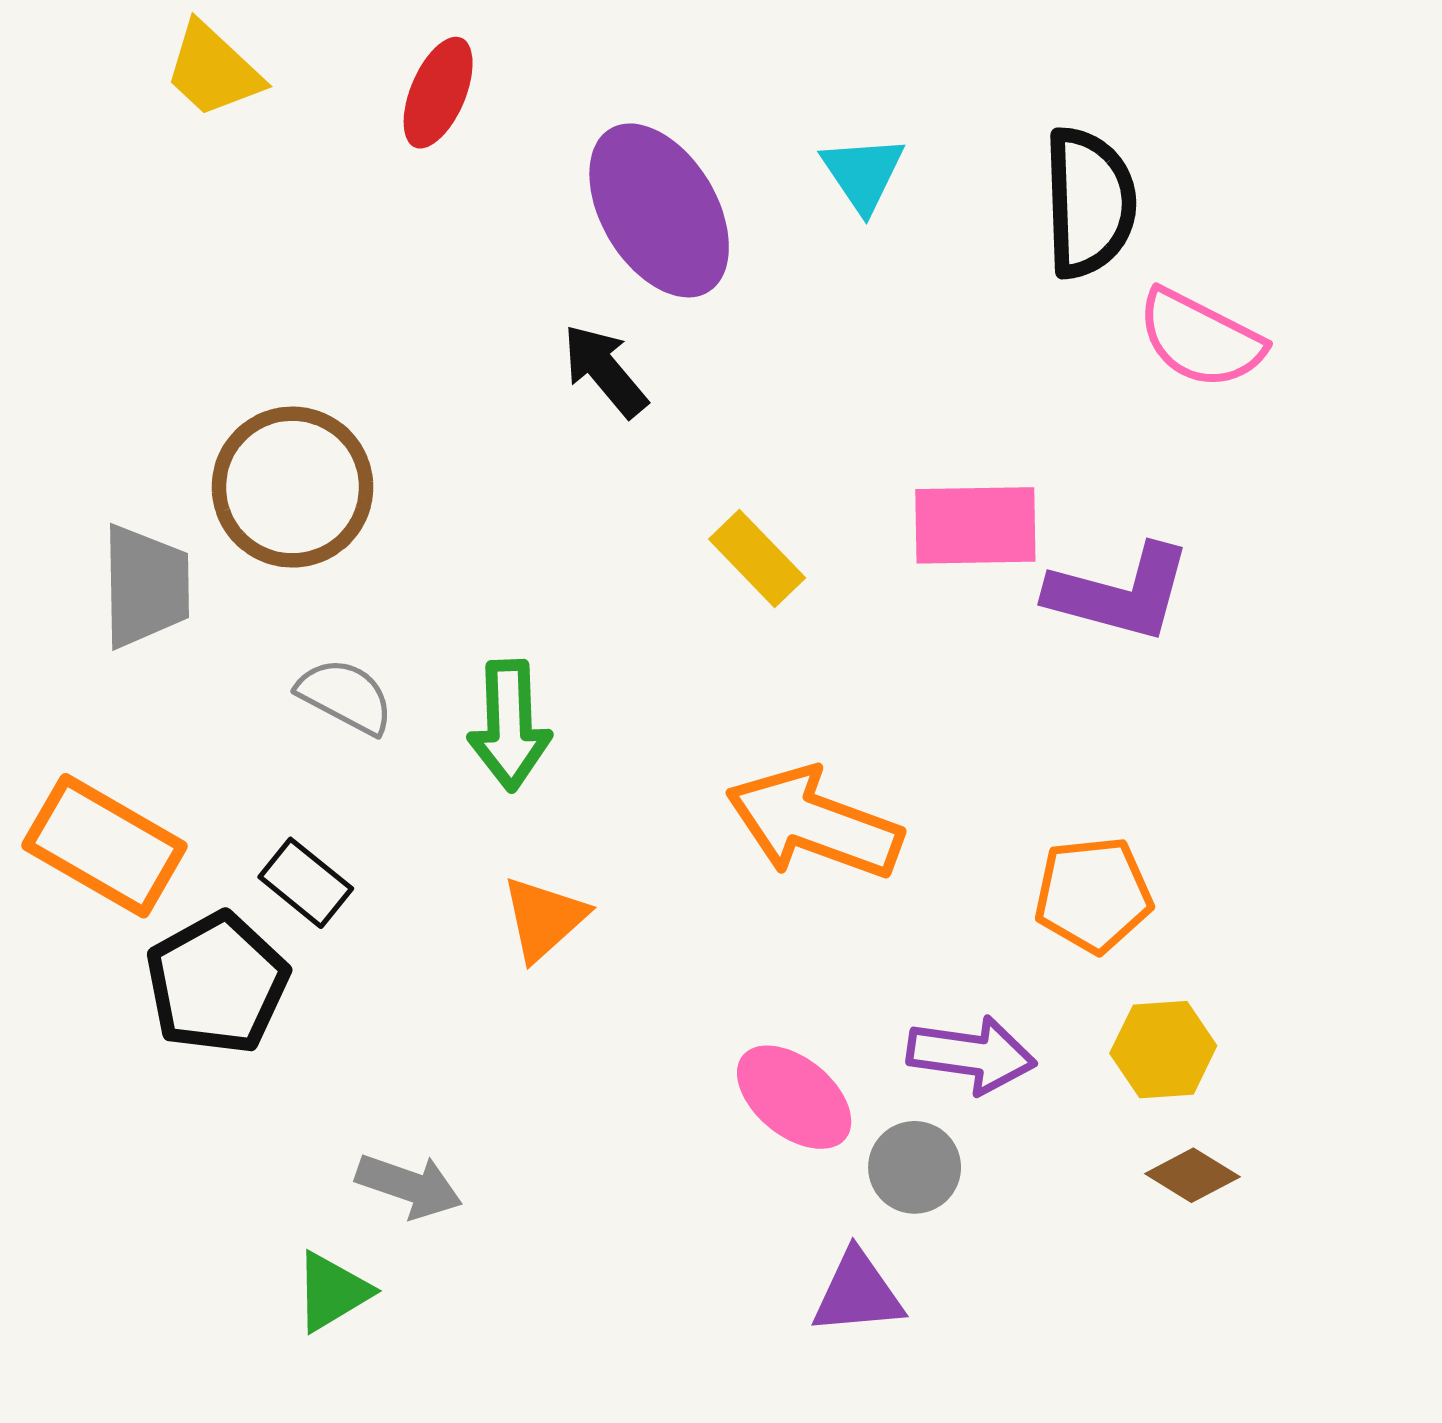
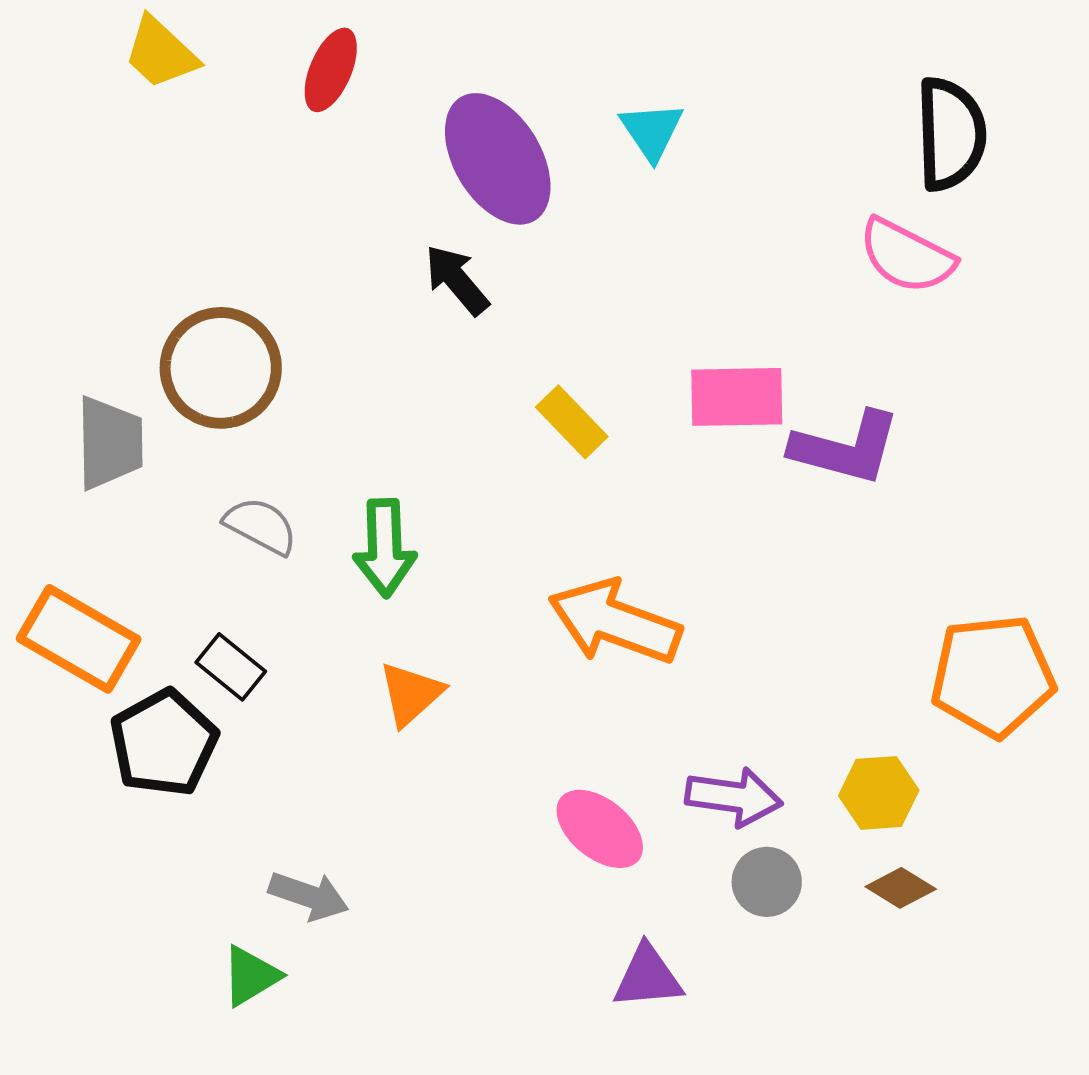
black semicircle: (1089, 202) -> (951, 134), moved
orange pentagon: (1093, 895) -> (993, 676), moved, size x1.4
gray circle: (915, 1167) -> (767, 882), moved

